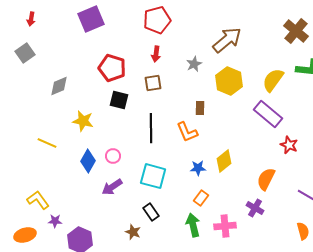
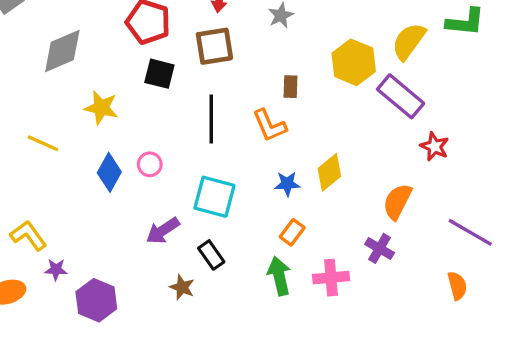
yellow hexagon: (229, 81) -> (354, 62), moved
brown square: (153, 83) -> (214, 46), size x1.4
gray diamond: (59, 86) -> (62, 51), size x1.4
purple arrow: (112, 187) -> (163, 231), moved

